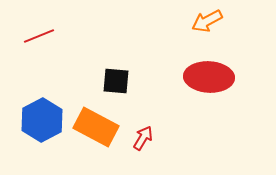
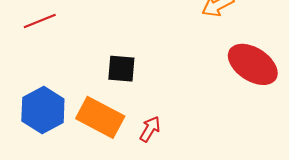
red ellipse: (209, 77) -> (253, 64), moved, turned 30

